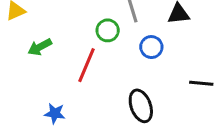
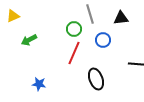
red line: (86, 65) -> (74, 53), moved

